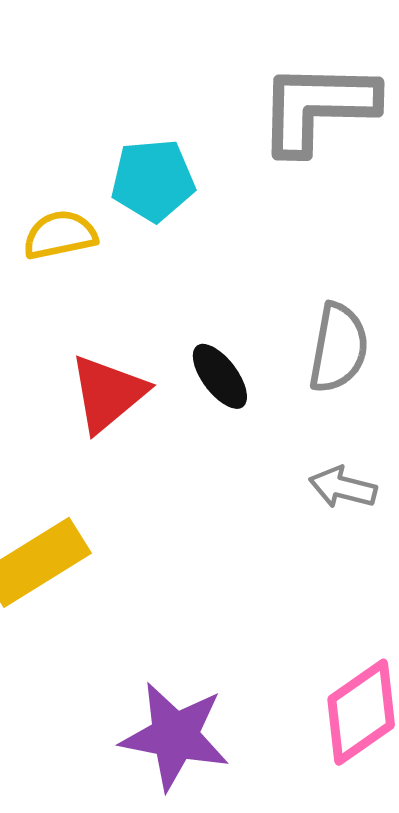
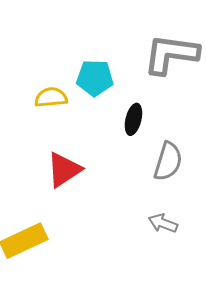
black ellipse: (220, 376) -> (133, 119), moved, turned 44

